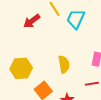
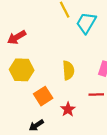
red arrow: (32, 21) -> (17, 37), moved

